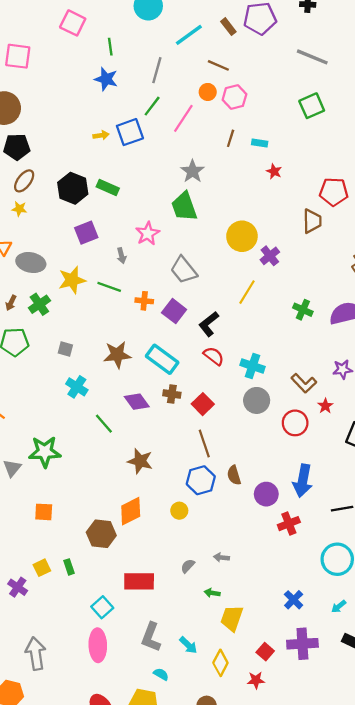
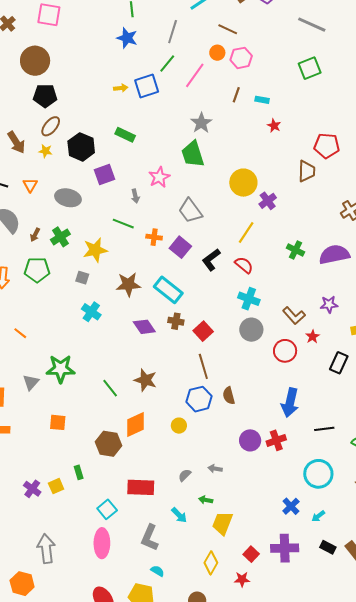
black hexagon: (73, 188) -> (81, 147), moved
gray ellipse: (31, 263) -> (68, 198), moved
yellow star: (72, 280) -> (95, 250), moved
red semicircle: (214, 356) -> (244, 265), moved
green line: (104, 424) -> (110, 388), moved
purple circle: (266, 494) -> (250, 440), moved
yellow square: (42, 568) -> (56, 486), moved
blue cross: (294, 600) -> (291, 506), moved
cyan arrow: (188, 645) -> (179, 515), moved

